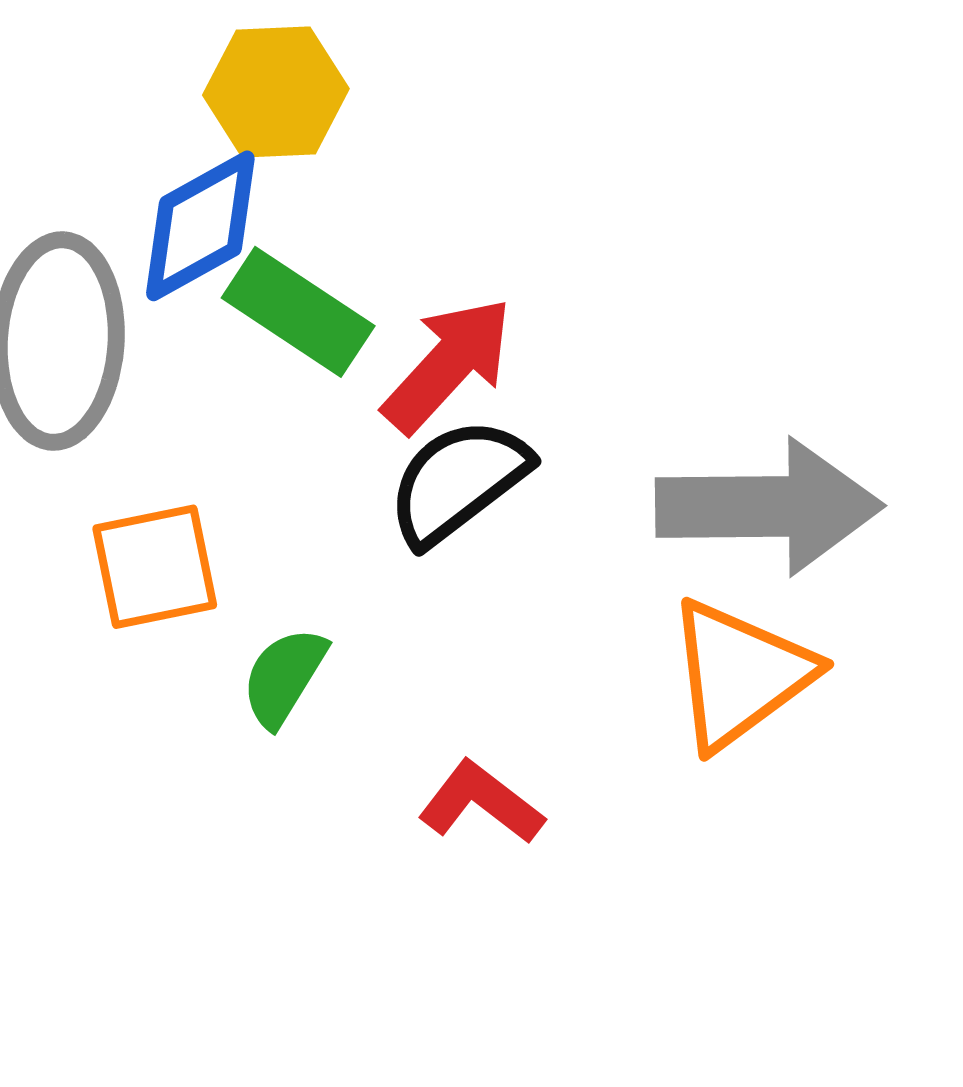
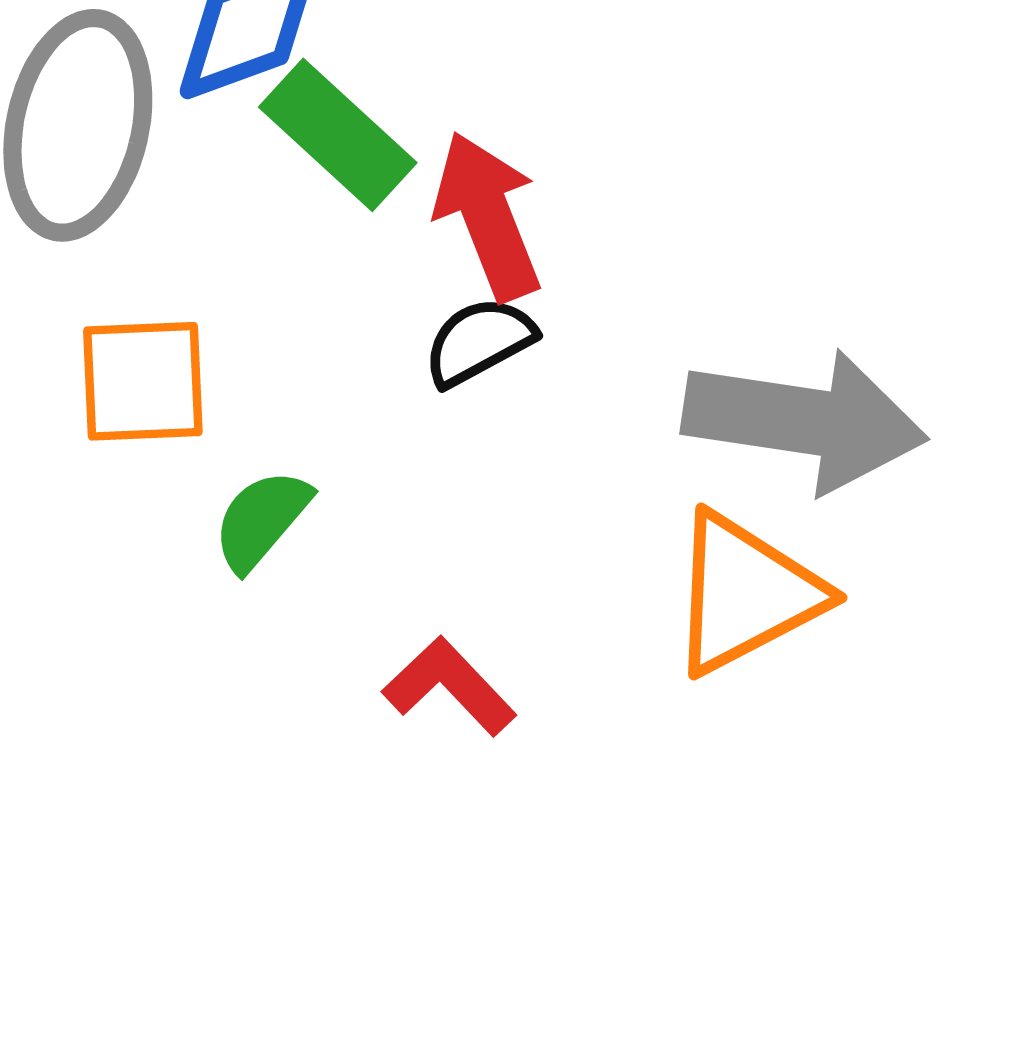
red arrow: (448, 365) -> (488, 216), turned -73
black semicircle: (458, 481) -> (479, 341), size x0.7

